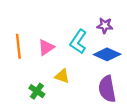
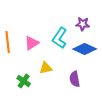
yellow triangle: (62, 76) -> (46, 68), turned -32
purple semicircle: (107, 89) -> (75, 79), moved, size x0.7

